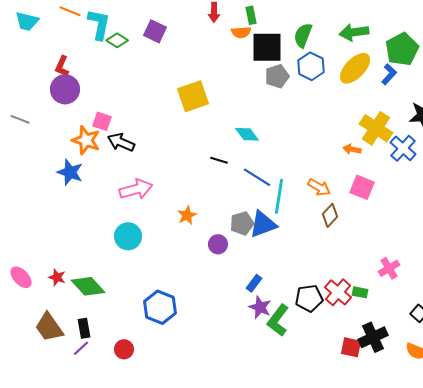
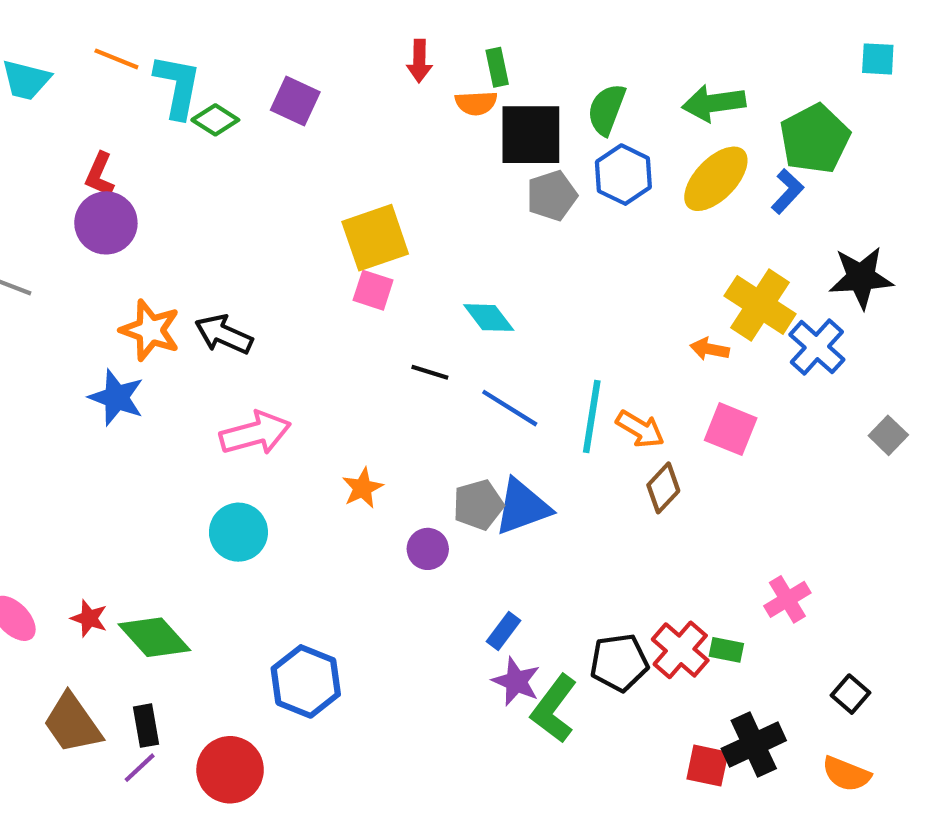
pink square: (102, 121) -> (373, 290), moved
cyan line: (279, 196) -> (592, 416), moved
red circle: (124, 349) -> (230, 770), size x1.6

